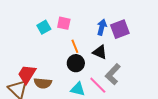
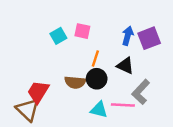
orange line: (75, 46) -> (95, 58), turned 40
brown semicircle: (43, 83) -> (75, 82), moved
pink line: (98, 85) -> (123, 105), turned -42

